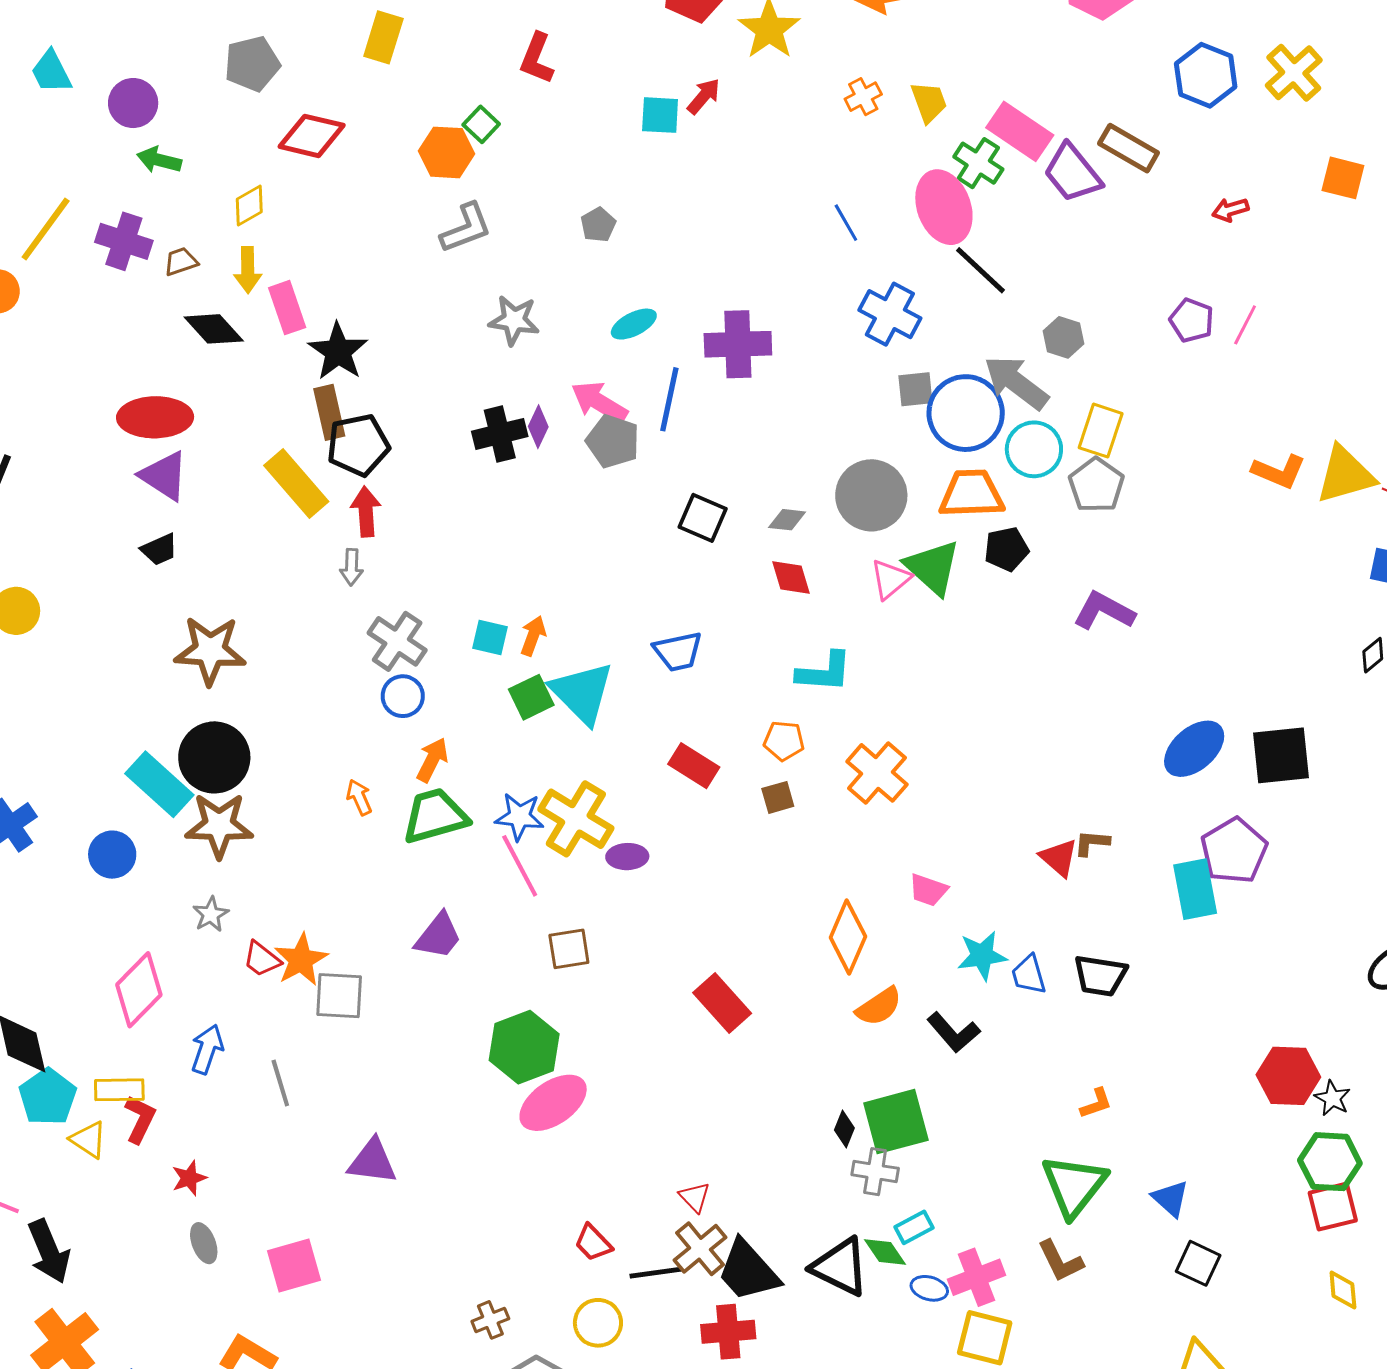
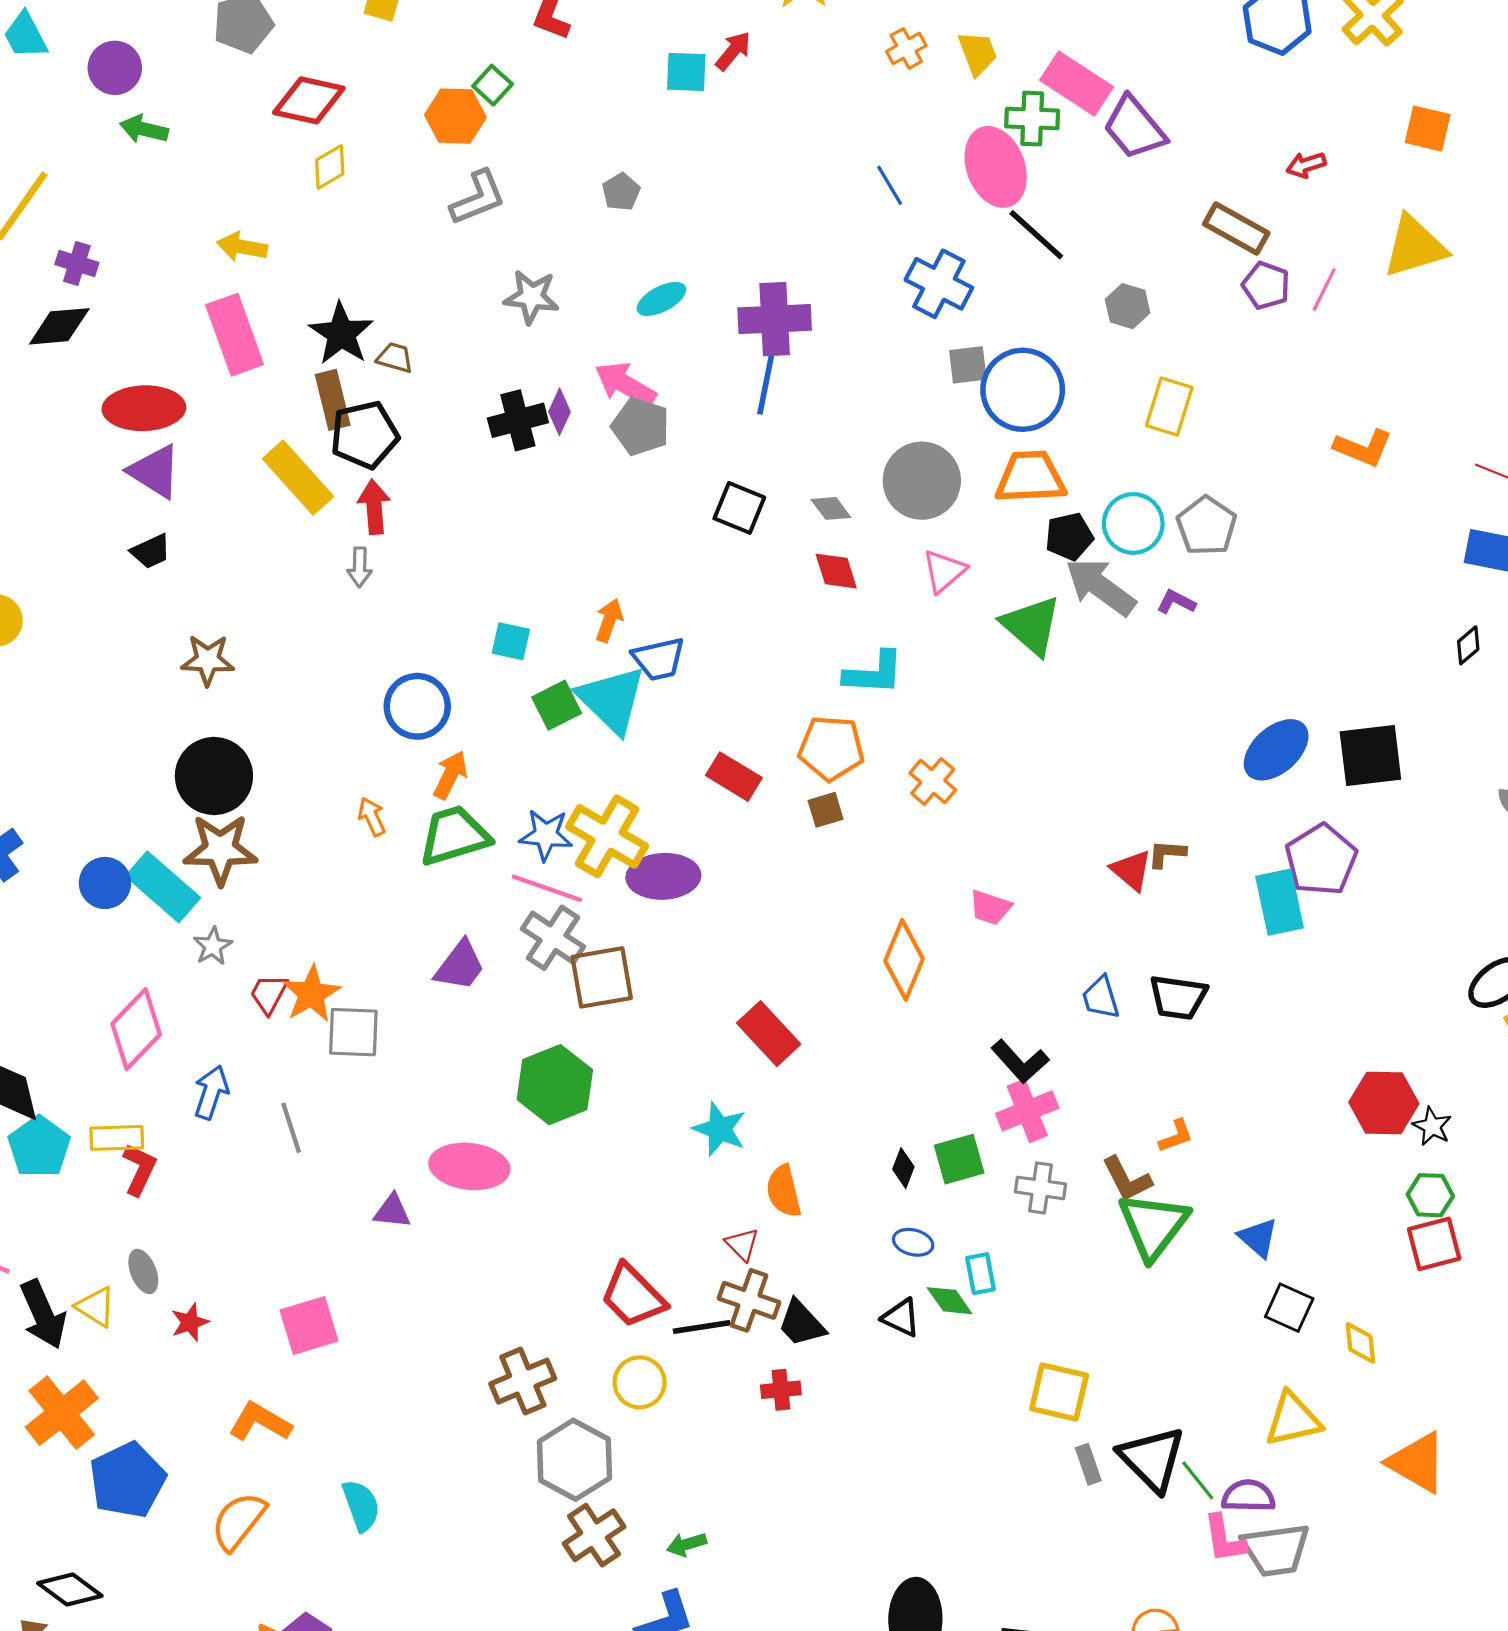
brown rectangle: (1129, 148) -> (1236, 229), moved
green cross: (978, 163) -> (1032, 119), turned -30
yellow diamond: (249, 205) -> (330, 167), moved
purple cross: (124, 241) -> (77, 264), moved, size x0.7
brown trapezoid: (181, 262) -> (395, 358), moved, turned 36
yellow arrow: (248, 270) -> (242, 247), turned 102
pink rectangle: (287, 308) -> (235, 335), moved, size x1.4
black diamond: (214, 329) -> (59, 326), moved, turned -52
gray arrow: (1016, 383) -> (1100, 587), moved
blue line: (669, 399) -> (767, 380), moved
cyan circle: (1034, 449) -> (1133, 523), moved
yellow triangle: (1345, 475) -> (1415, 246), moved
gray pentagon: (1096, 485) -> (1207, 526), moved
gray diamond: (787, 520) -> (831, 508), turned 48
green triangle: (933, 567) -> (1031, 625), moved
purple L-shape: (1104, 611) -> (1176, 602), size x0.6
orange arrow: (533, 636) -> (609, 620), moved
gray cross: (397, 641) -> (553, 938), moved
brown star: (210, 650) -> (208, 660), size x0.7
blue trapezoid: (678, 651) -> (659, 659), moved
blue circle: (403, 696) -> (417, 706), size x1.4
orange pentagon: (784, 741) -> (831, 748), size x1.5
orange cross: (877, 773) -> (933, 781), size x0.7
cyan rectangle: (159, 784) -> (163, 887), moved
purple ellipse: (627, 857) -> (663, 876), size x1.6
pink line: (520, 866) -> (547, 888), turned -42
brown square: (569, 949) -> (602, 977), size x1.4
cyan star: (982, 956) -> (720, 1129), moved, turned 30
red trapezoid: (262, 959) -> (269, 994), turned 81
orange semicircle: (879, 1007) -> (784, 1191), moved, turned 111
pink ellipse: (553, 1103) -> (469, 1166), moved, turned 42
green square: (896, 1122) -> (959, 1159), size x0.7
yellow triangle: (88, 1140) -> (96, 1307), moved
purple triangle: (372, 1161) -> (392, 1211), size x0.7
green hexagon: (1330, 1162) -> (1430, 1195), size x0.7
gray cross: (875, 1172) -> (1041, 1188), moved
red star: (189, 1178) -> (190, 1322), moved
cyan rectangle: (914, 1227) -> (981, 1274), turned -72
gray ellipse: (204, 1243) -> (143, 1271), moved
red trapezoid: (593, 1243) -> (633, 1296), size x1.6
brown cross: (700, 1249) -> (749, 1300), turned -30
brown L-shape: (1060, 1261) -> (1127, 1179), moved
black triangle: (840, 1267) -> (901, 1318), size x0.6
black trapezoid: (748, 1271) -> (801, 1323), size x0.7
pink cross: (976, 1277) -> (1027, 1111), moved
blue ellipse: (929, 1288) -> (913, 1242), moved
yellow diamond: (1343, 1290) -> (1360, 1343), moved
brown cross: (490, 1320) -> (523, 1381), size x1.6
red cross: (728, 1332) -> (781, 1390), size x0.7

